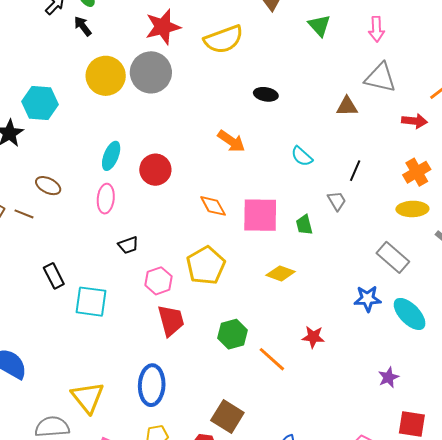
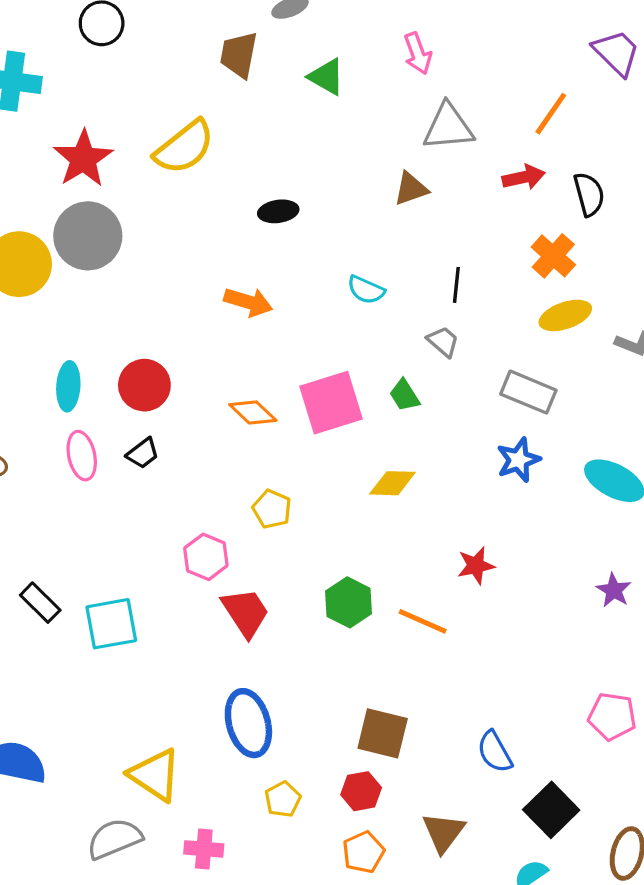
black trapezoid: (128, 245) -> (143, 453), moved
gray rectangle: (393, 257) -> (528, 392), moved
yellow pentagon: (206, 266) -> (272, 509), size x0.6
blue star: (368, 299) -> (518, 460), moved

